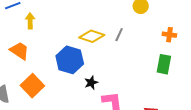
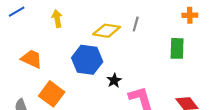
yellow arrow: (30, 21) -> (57, 19), moved
green rectangle: (164, 64) -> (177, 48), moved

